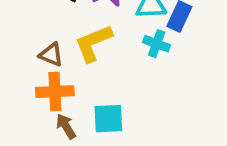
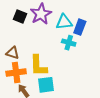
yellow L-shape: (93, 43) -> (38, 66), moved, turned -65

